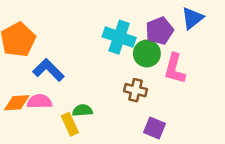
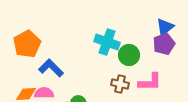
purple pentagon: (160, 31) -> (164, 44), moved
pink L-shape: (175, 69) -> (150, 82), moved, turned -105

